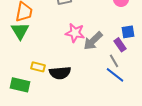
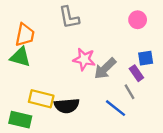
green triangle: (20, 31) -> (20, 57), turned -42
yellow rectangle: (38, 67) -> (41, 99), size x1.5
blue line: (115, 75) -> (116, 108), moved

